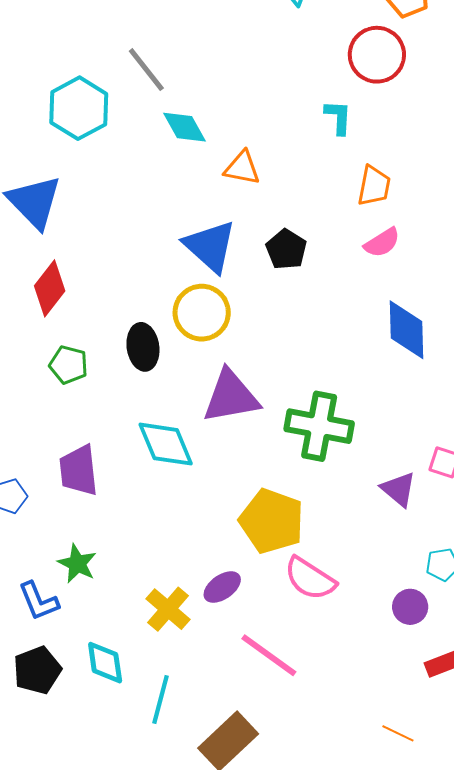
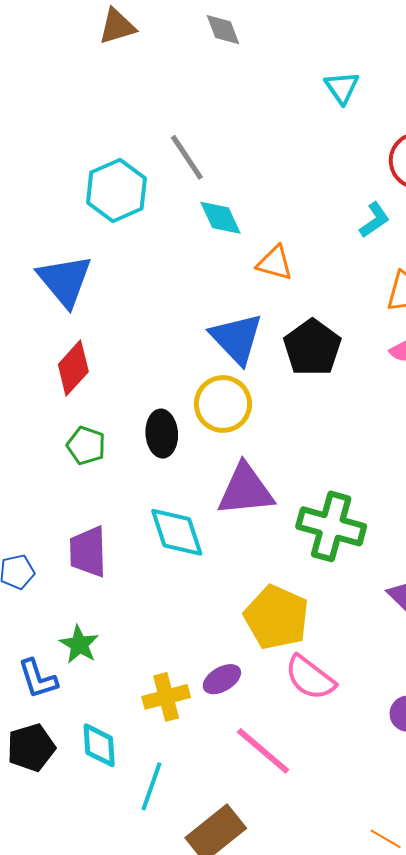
cyan L-shape: (338, 117) -> (374, 220), turned 48
black pentagon: (286, 249) -> (312, 348), size x1.4
yellow cross: (168, 609) -> (166, 697), turned 30

